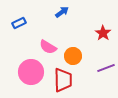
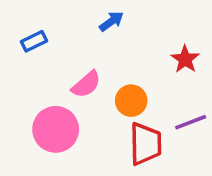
pink semicircle: (48, 47) -> (86, 84), turned -72
red trapezoid: (63, 80) -> (146, 144), moved

